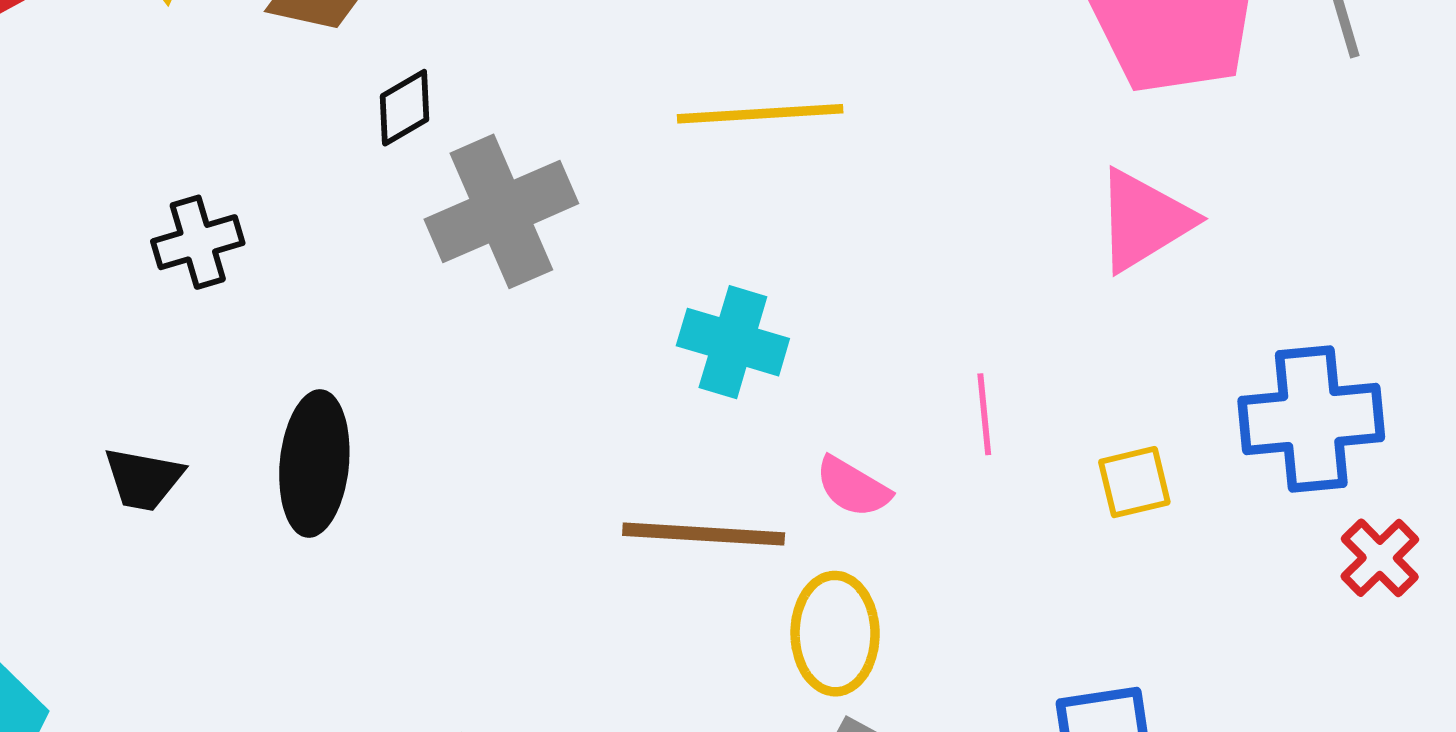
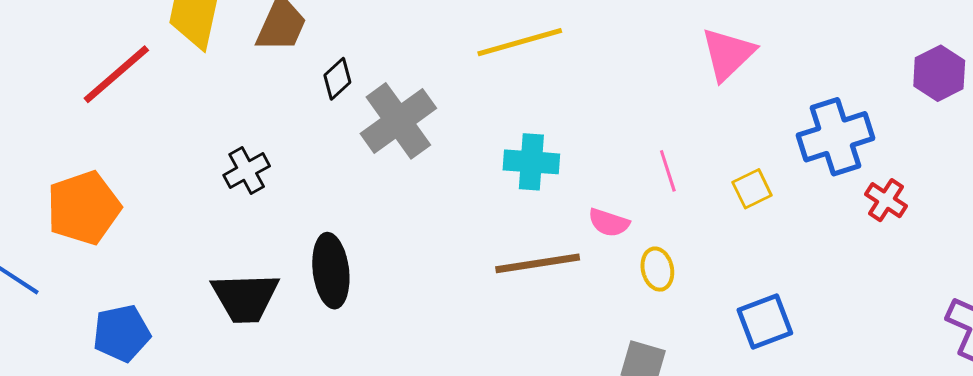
black trapezoid: (143, 479) -> (245, 298), size x1.6
yellow ellipse: (835, 634) -> (657, 269), moved, size x0.7

